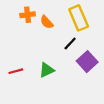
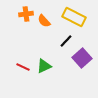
yellow rectangle: (79, 18) -> (74, 17), turned -40
red line: (16, 71) -> (23, 67), moved, turned 40

